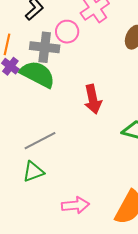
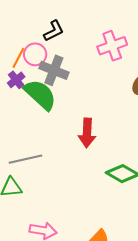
pink circle: (67, 32) -> (35, 54), moved

